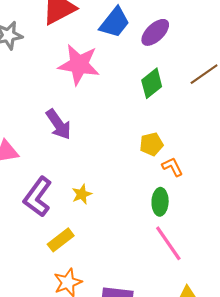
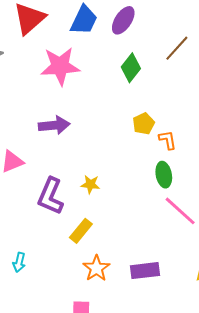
purple arrow: (58, 124) -> (54, 125), turned -48
orange L-shape: (172, 167) -> (168, 140), turned 30
yellow star: (82, 194) -> (90, 184), turned -30

